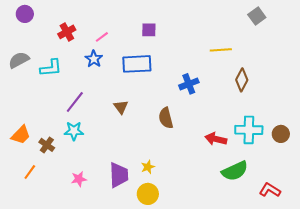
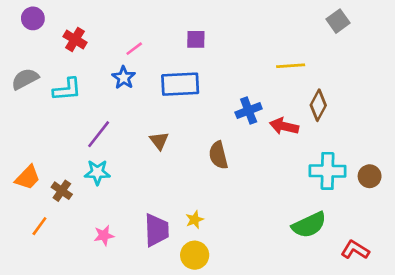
red cross: (67, 32) -> (75, 39), moved, turned -30
red arrow: (216, 139) -> (284, 126), moved

